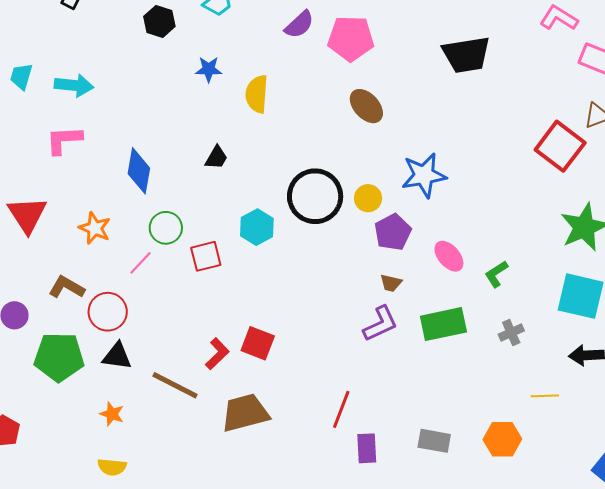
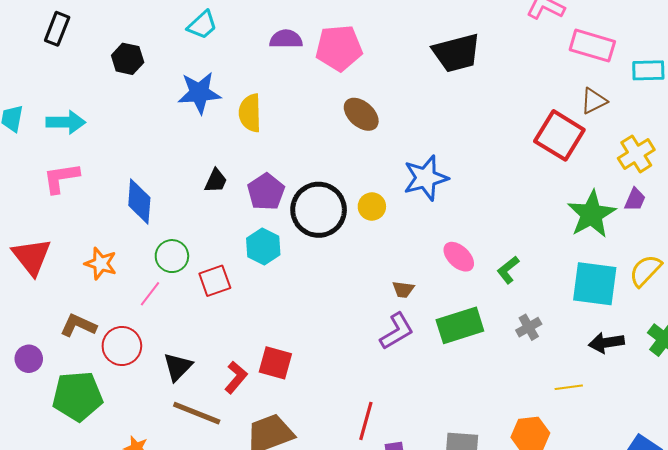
black hexagon: (159, 21) -> (128, 59), moved
purple semicircle: (299, 25) -> (286, 39), turned -132
blue star: (209, 69) -> (199, 93), size x1.6
purple pentagon: (393, 232) -> (266, 192), moved
black triangle: (117, 356) -> (178, 367), moved, turned -48

